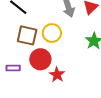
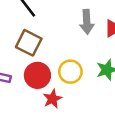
yellow circle: (52, 33) -> (70, 72), moved

